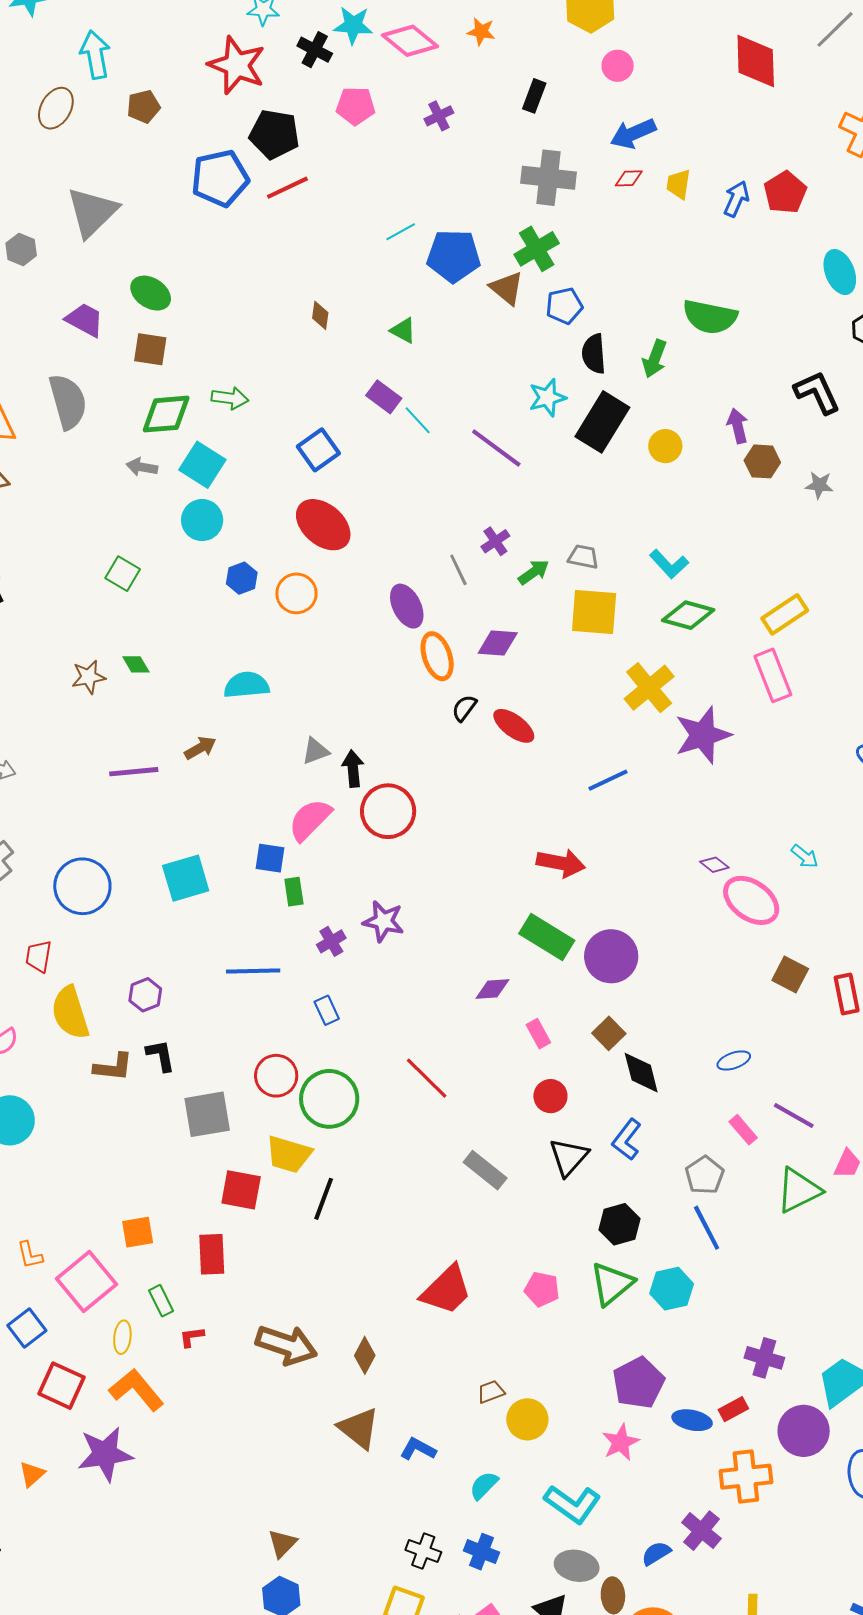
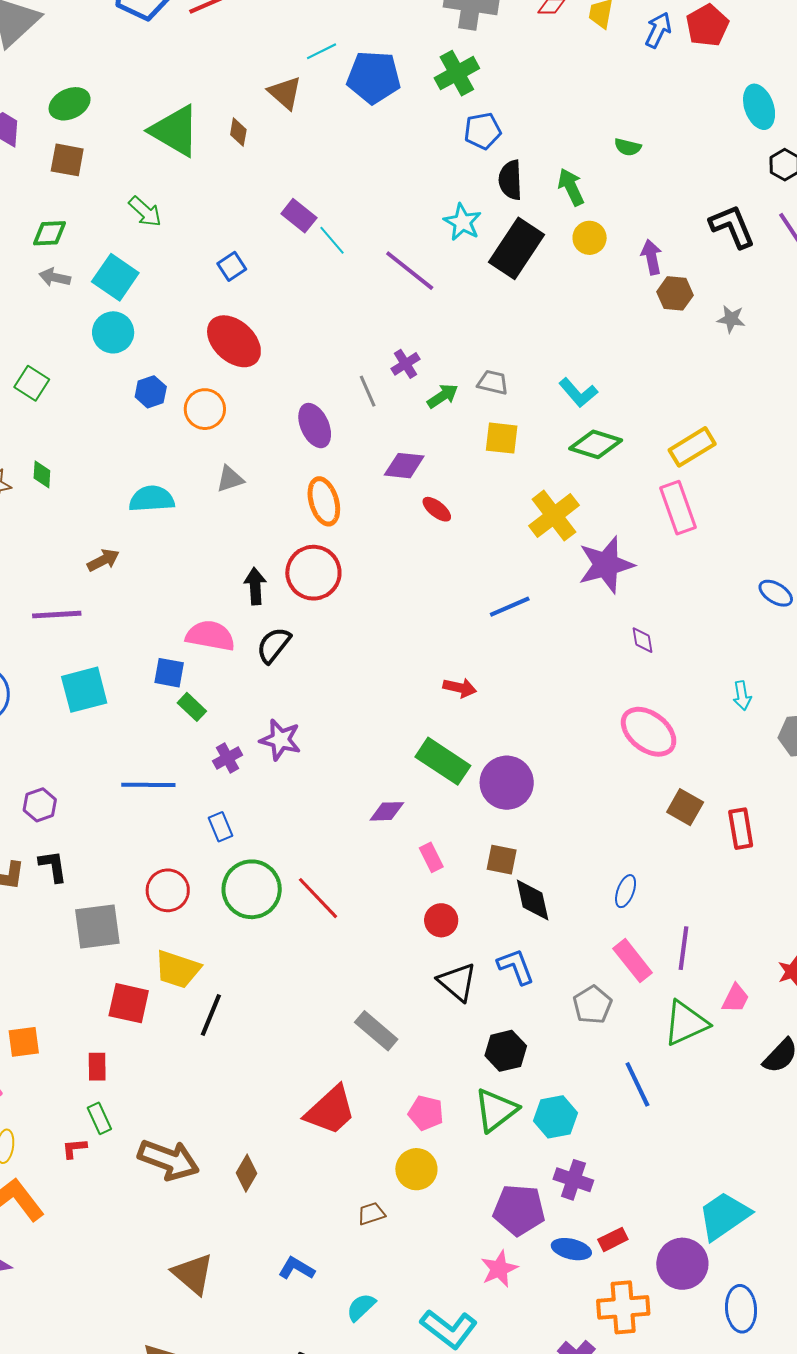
brown triangle: (507, 288) -> (285, 93), moved
green ellipse: (151, 293) -> (70, 104), turned -60
green semicircle: (710, 317) -> (628, 147), size x0.5
green triangle: (403, 330) -> (175, 131), moved, size x2.0
green arrow: (655, 359) -> (571, 187), turned 132
green arrow: (230, 398) -> (145, 212), turned 33
cyan star: (547, 398) -> (462, 222), turned -30
green diamond: (166, 414) -> (49, 233), moved, size x0.7
yellow circle: (665, 446) -> (590, 238), moved
blue square: (318, 450) -> (232, 266), size x0.7
yellow square: (594, 612) -> (502, 438), size x0.7
orange ellipse: (437, 656) -> (324, 501), moved
green diamond: (136, 664) -> (42, 474), turned 32
black semicircle: (464, 708) -> (274, 645), moved, size x1.4
red ellipse: (514, 726) -> (437, 509), moved, size x0.7
gray triangle: (315, 751) -> (230, 479), moved
purple line: (134, 772) -> (57, 615), moved
red circle: (388, 811) -> (313, 573), moved
pink semicircle: (310, 820) -> (210, 636), turned 54
cyan arrow: (805, 856) -> (742, 696), moved, turned 40
red arrow: (561, 863) -> (460, 688), size x0.7
purple diamond: (714, 865) -> (642, 640), moved, turned 40
green rectangle: (294, 892) -> (192, 707), turned -40
brown square: (609, 1033) -> (502, 860), turned -36
blue ellipse: (734, 1060) -> (626, 891), turned -52
green circle: (329, 1099) -> (252, 889), moved
purple line: (794, 1115) -> (684, 948), turned 66
pink rectangle: (743, 1130) -> (633, 961), size x1.4
blue L-shape: (627, 1140) -> (516, 966), turned 120
black triangle: (569, 1157) -> (457, 982), turned -33
gray rectangle: (485, 1170) -> (376, 1031), moved
blue line: (707, 1228) -> (637, 1084), moved
red rectangle: (212, 1254) -> (97, 1067), size x0.7
green rectangle: (161, 1301) -> (99, 1118), moved
purple cross: (764, 1358) -> (573, 1180), moved
purple pentagon: (638, 1383) -> (519, 1210), turned 30
yellow circle: (527, 1419) -> (416, 1169), moved
brown triangle: (359, 1428) -> (193, 1274), moved

